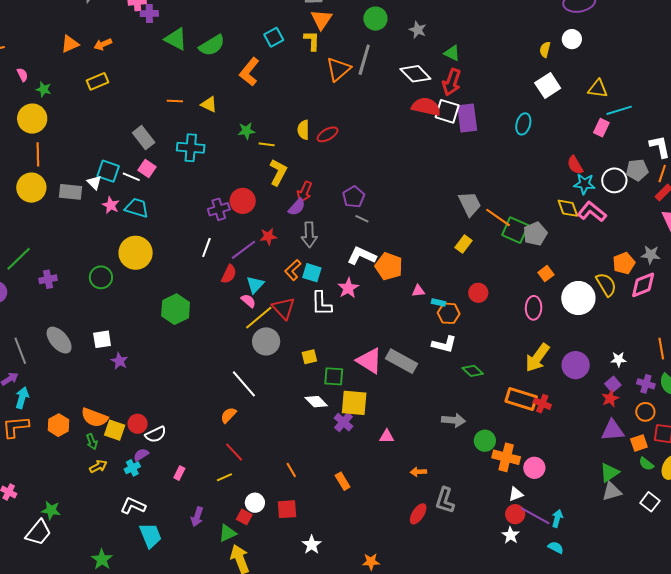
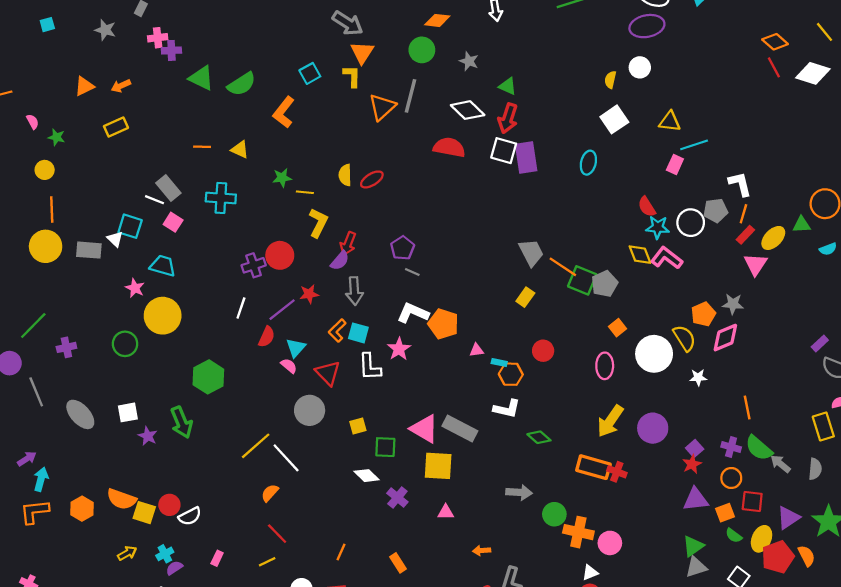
red semicircle: (426, 107) -> (449, 147), moved
yellow circle: (32, 119) -> (45, 170), size x0.6
white line: (131, 177) -> (154, 200), moved
pink star: (111, 205) -> (135, 288), moved
yellow line: (259, 318) -> (256, 446), moved
gray line: (20, 351) -> (36, 392), moved
white star: (618, 359) -> (698, 377), moved
yellow square: (354, 403) -> (438, 466), moved
green arrow: (92, 442) -> (181, 422), moved, size x1.8
purple semicircle: (141, 455) -> (174, 568), moved
orange line: (291, 470) -> (341, 552), turned 56

